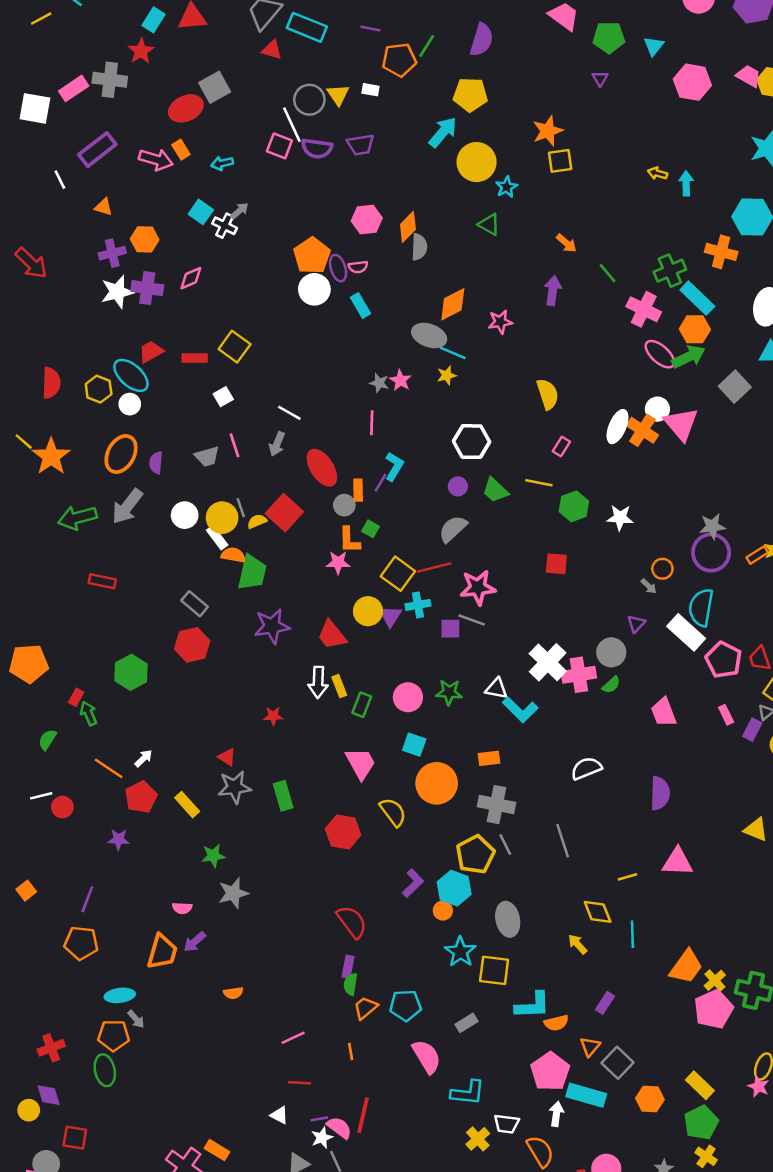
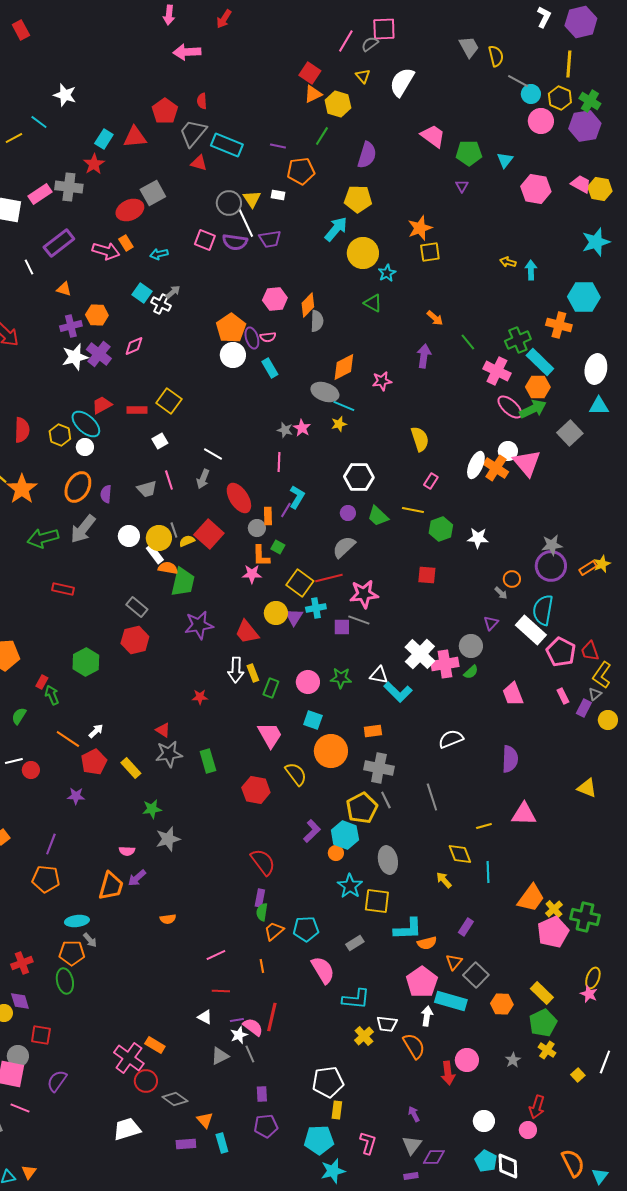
green line: (427, 46) -> (322, 136), moved
white line: (292, 125) -> (246, 223), moved
purple cross: (147, 288) -> (99, 354), turned 30

